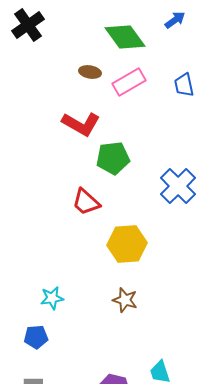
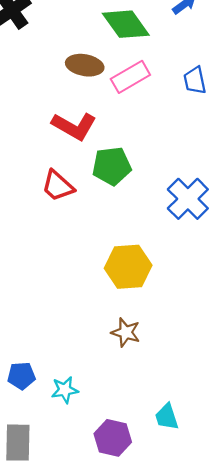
brown ellipse: (90, 72) -> (85, 65), size x1.4
red trapezoid: (86, 202) -> (58, 186), moved
cyan star: (52, 298) -> (65, 390), moved

